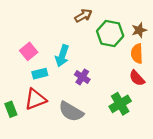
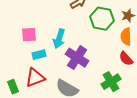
pink square: (29, 51) -> (29, 35), turned 35
purple cross: (82, 77) -> (77, 58), size x1.6

